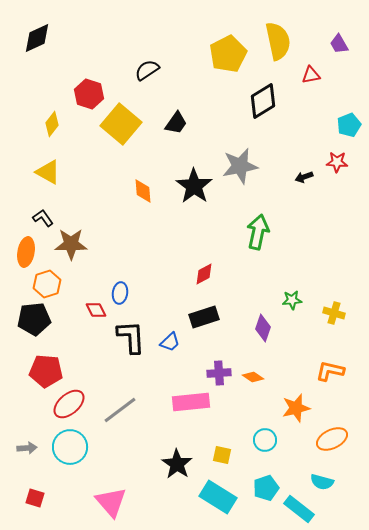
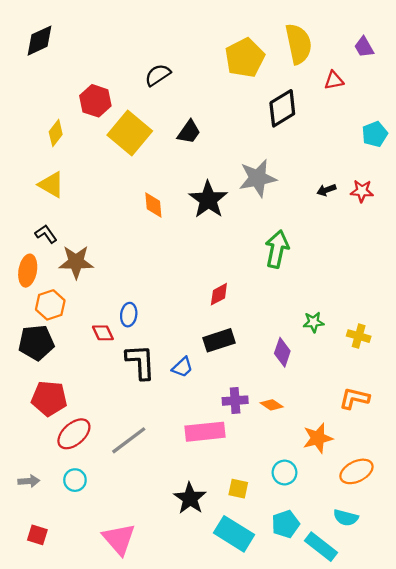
red star: (337, 162) -> (362, 191), moved
cyan circle: (70, 447) -> (75, 480), size x0.6

